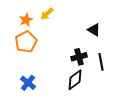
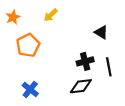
orange star: (26, 20) -> (13, 17), moved
black diamond: (75, 80) -> (81, 86), turned 30

